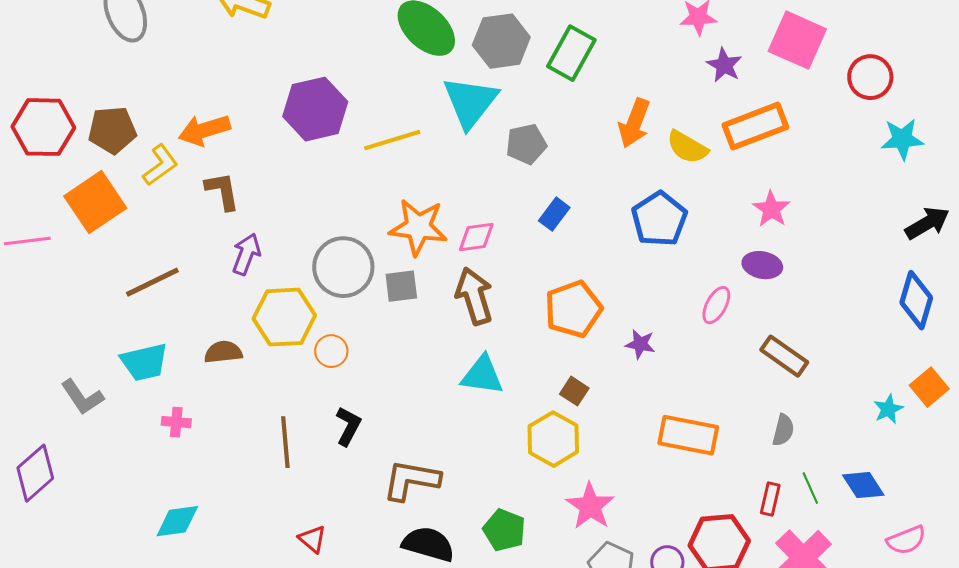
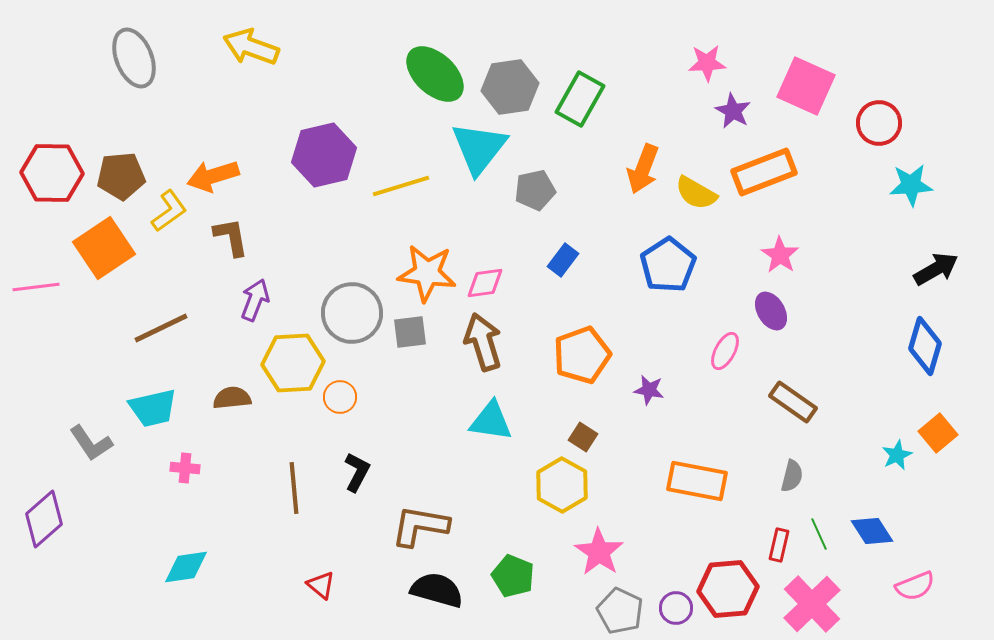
purple ellipse: (762, 265) -> (771, 311), turned 48

